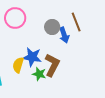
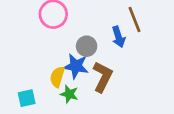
gray circle: (52, 27) -> (87, 46), moved
green star: (39, 74) -> (69, 94), moved

